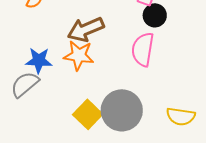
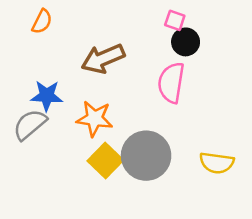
orange star: (79, 55) -> (95, 119), moved

